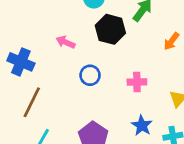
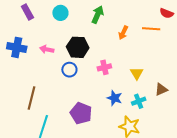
black hexagon: (110, 29) -> (78, 47), moved
blue cross: (21, 62) -> (17, 47), moved

